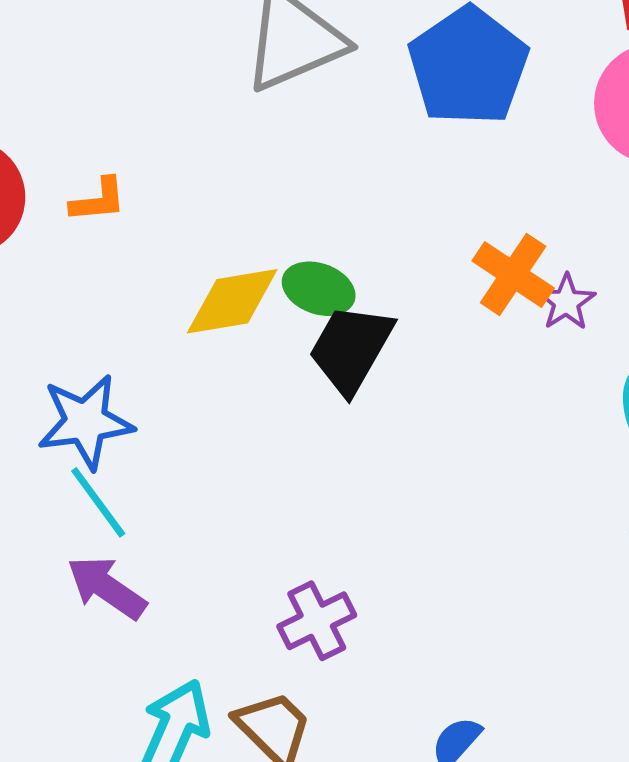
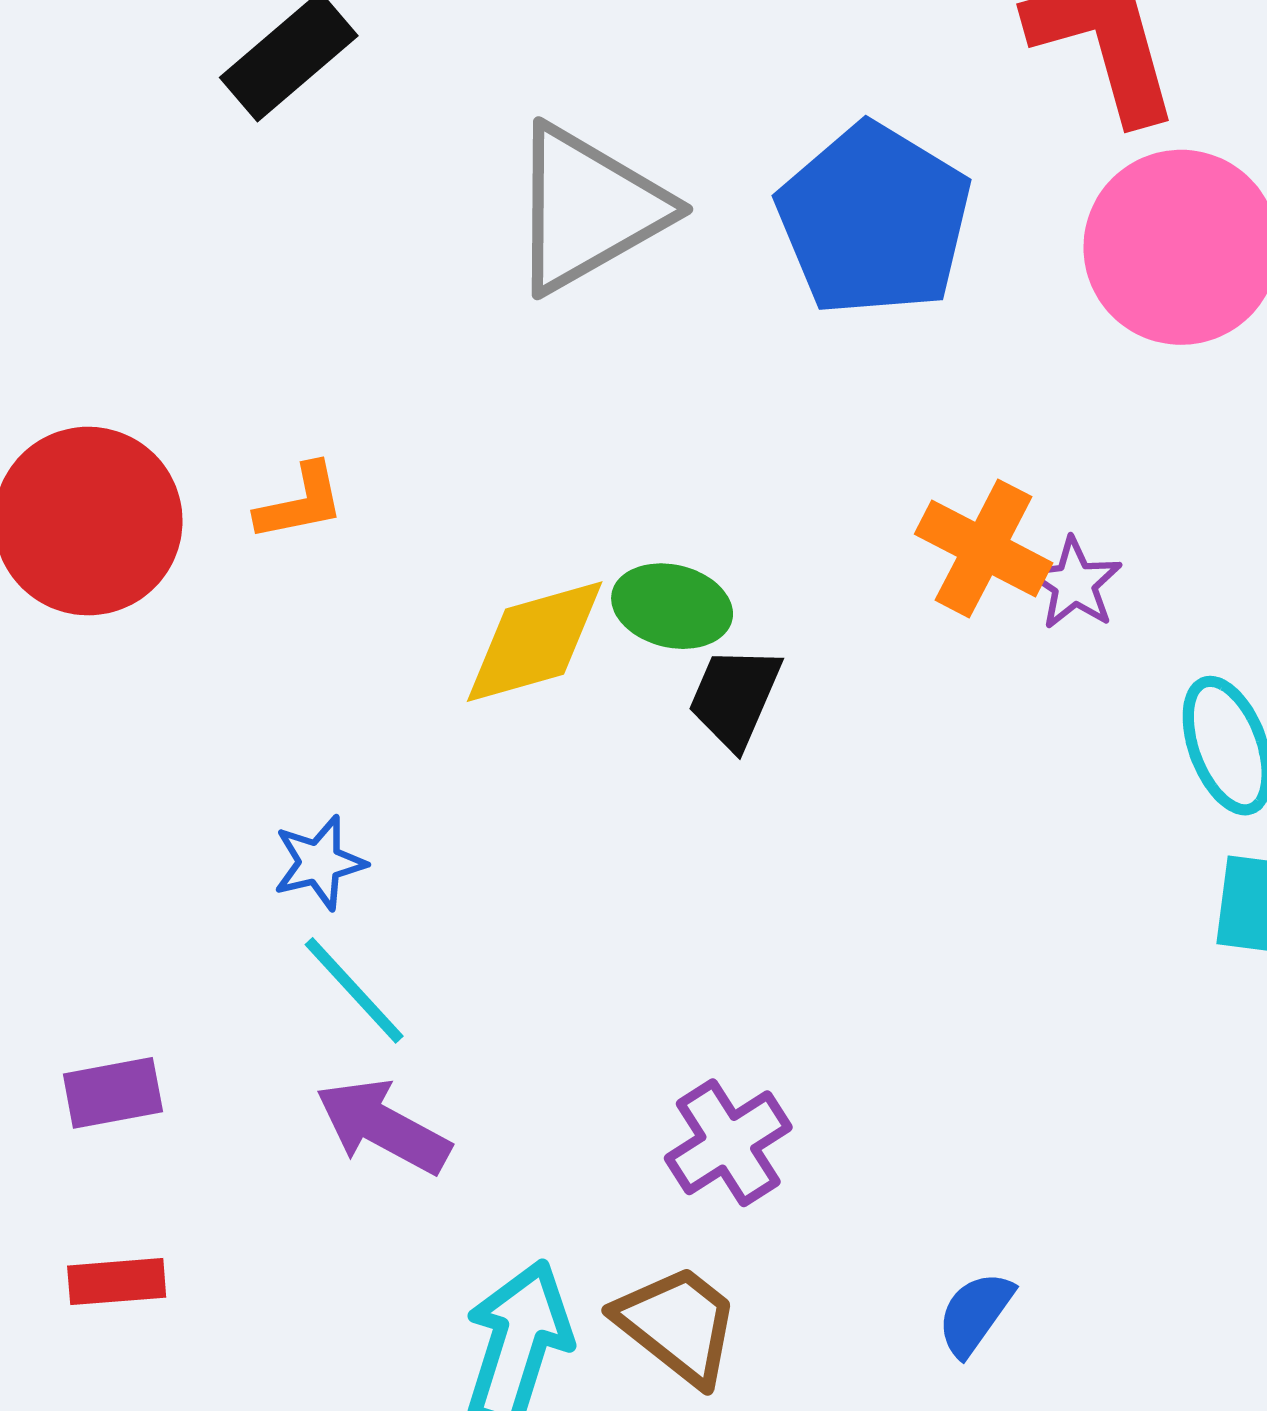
black trapezoid: (351, 349) -> (735, 697), size x0.7
blue star: (86, 422) -> (319, 863), size x0.6

